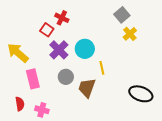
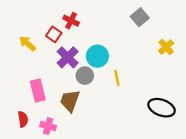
yellow cross: (130, 34) -> (166, 47), moved
yellow arrow: (18, 53) -> (27, 44), moved, size x0.7
gray circle: (66, 77) -> (85, 76), moved
brown trapezoid: (87, 88) -> (70, 101), moved

